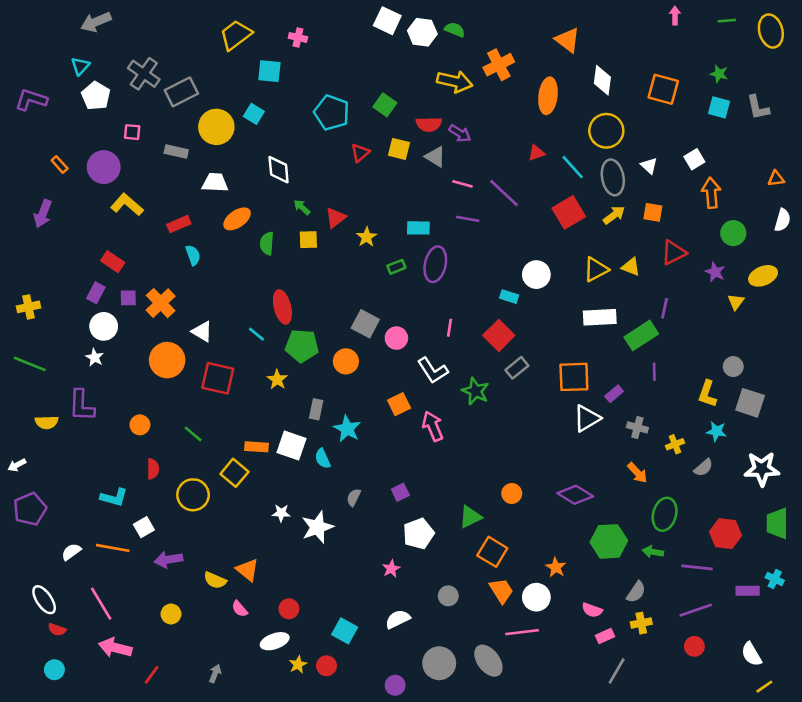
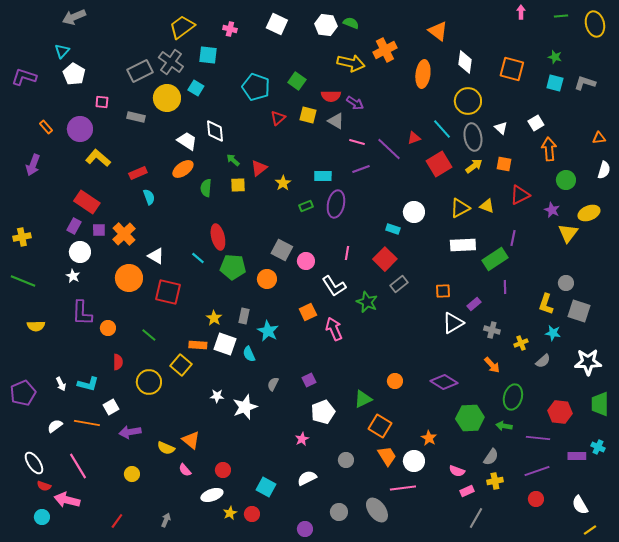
white square: (387, 21) -> (277, 24), moved
gray cross: (144, 74) -> (171, 62), moved
gray L-shape: (758, 107) -> (585, 83), turned 120
red triangle: (536, 153) -> (414, 138), moved
white trapezoid: (215, 183) -> (187, 141), moved, turned 30
purple line: (468, 219) -> (361, 169), turned -30
red rectangle: (113, 262) -> (87, 202), size x1.4
yellow triangle: (736, 302) -> (568, 233), size x1.5
orange square: (574, 377) -> (443, 291), size x0.6
yellow star: (277, 380) -> (214, 318), moved
purple L-shape: (82, 405) -> (82, 313), moved
white arrow: (17, 465) -> (61, 384), moved, turned -88
pink arrow: (115, 648) -> (67, 500), moved
gray circle: (439, 663) -> (339, 512), size x0.7

